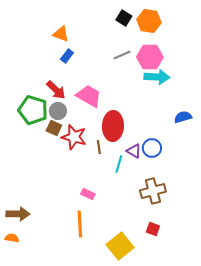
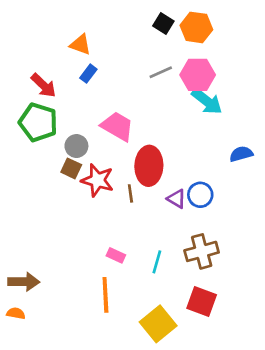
cyan arrow: (157, 77) -> (207, 101), turned 35
red arrow: (56, 90) -> (43, 85), moved
green pentagon: (33, 110) -> (38, 122), moved
cyan line: (119, 164) -> (157, 262), moved
red square: (153, 229) -> (202, 301), size x1.6

